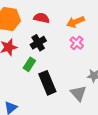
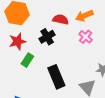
red semicircle: (41, 18) -> (61, 19), moved
green rectangle: (29, 64) -> (27, 60), moved

